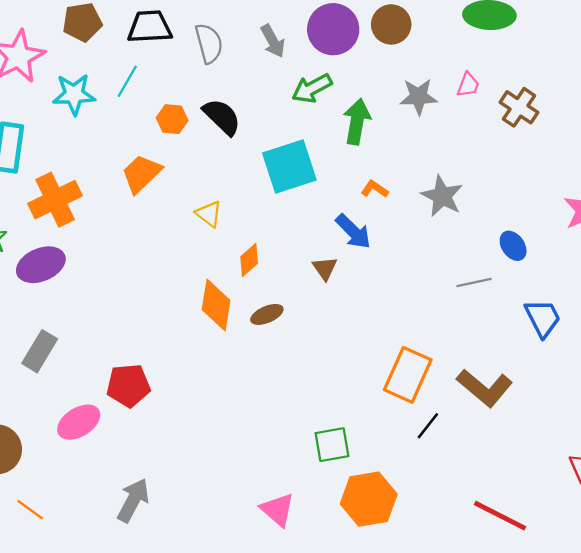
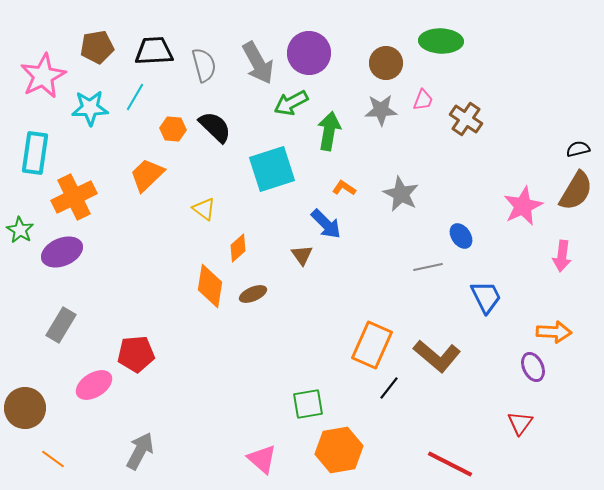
brown circle: (391, 24) -> (386, 63), moved
gray arrow: (273, 41) -> (258, 63), size x1.5

